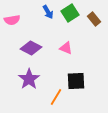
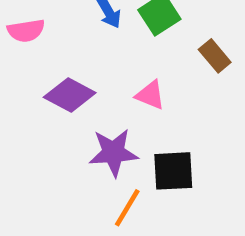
brown rectangle: (94, 19) -> (215, 56), moved
purple star: (29, 79) -> (113, 153), moved, turned 30

